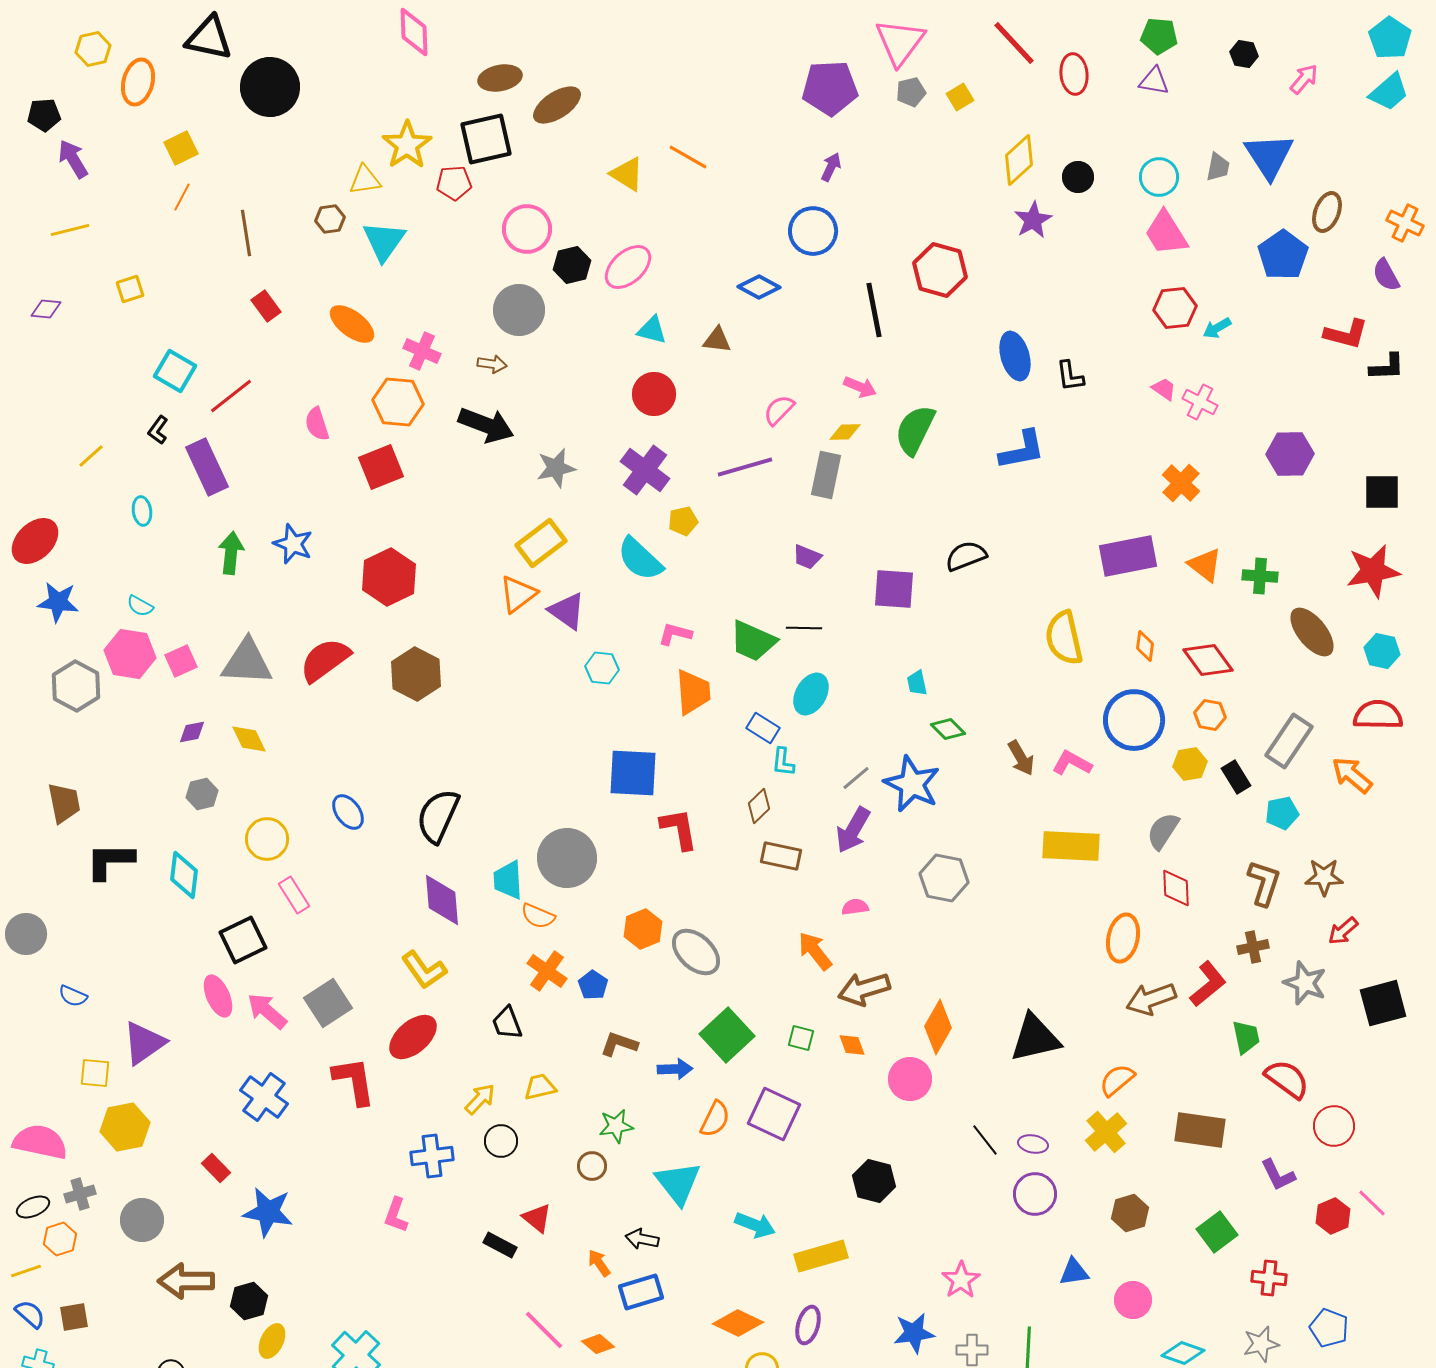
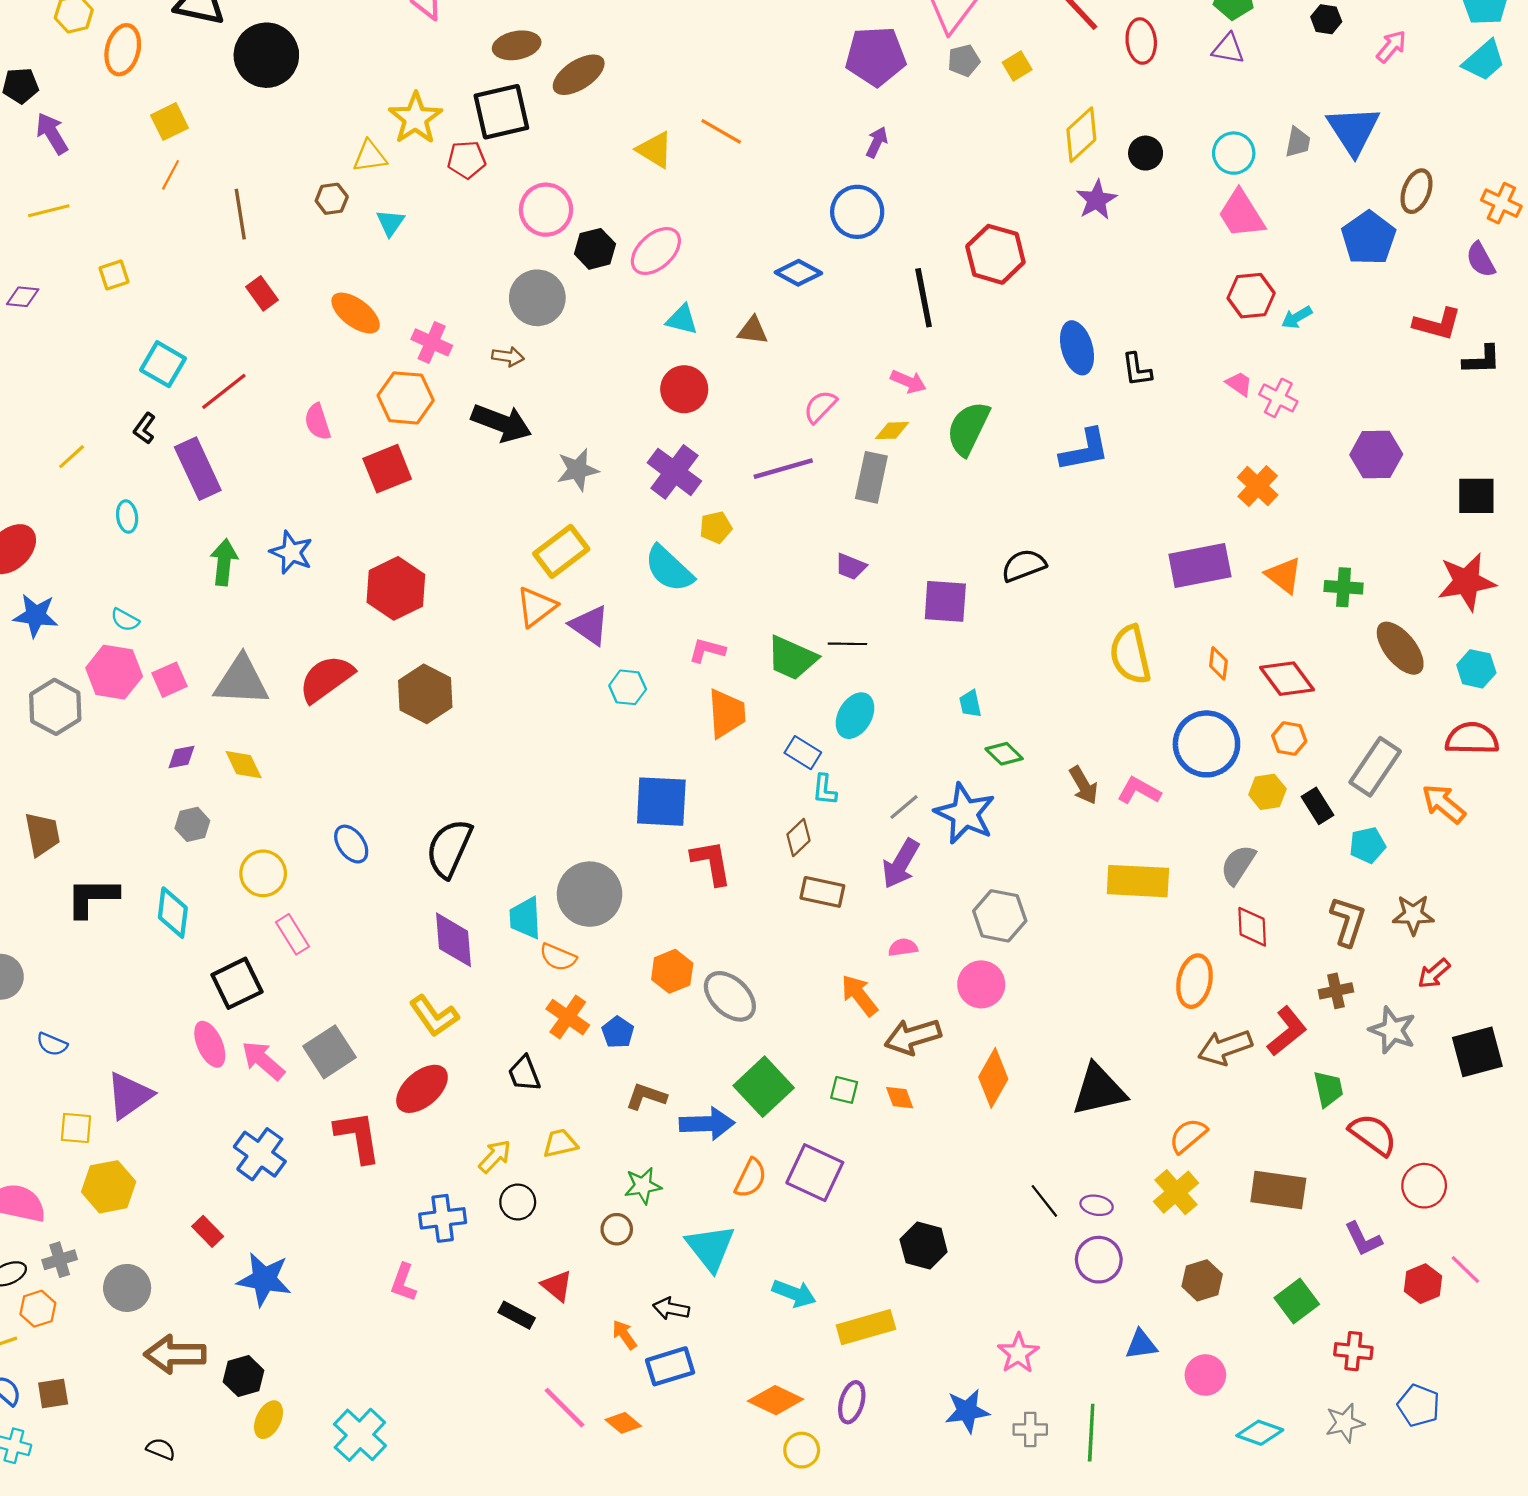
cyan triangle: (384, 241) -> (390, 223), size x0.6
blue arrow: (675, 1069) -> (707, 1124), size x1.4
pink circle: (910, 1079) -> (981, 984), moved

